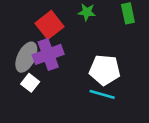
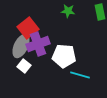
red square: (49, 25) -> (28, 28), moved
white pentagon: (105, 70) -> (64, 56), moved

